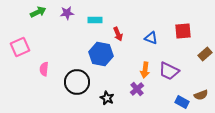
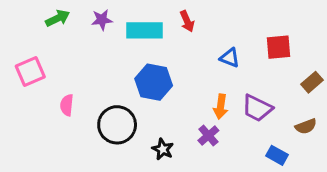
cyan rectangle: (95, 20) -> (144, 30), size x1.6
red arrow: (118, 34) -> (187, 21), moved
brown semicircle: (201, 95) -> (306, 126), moved

